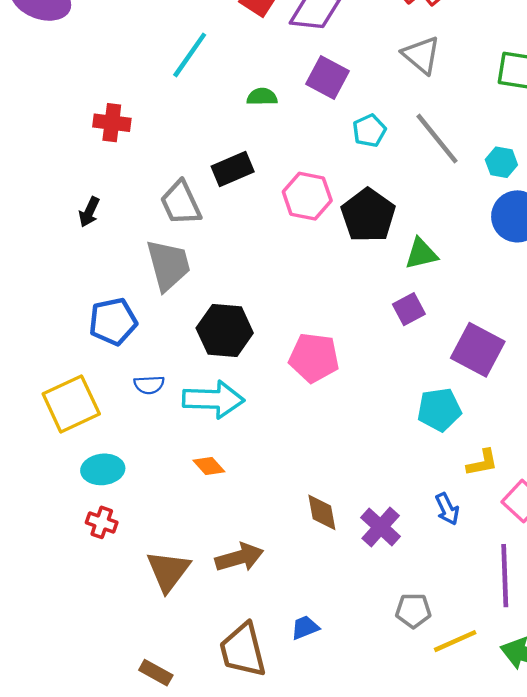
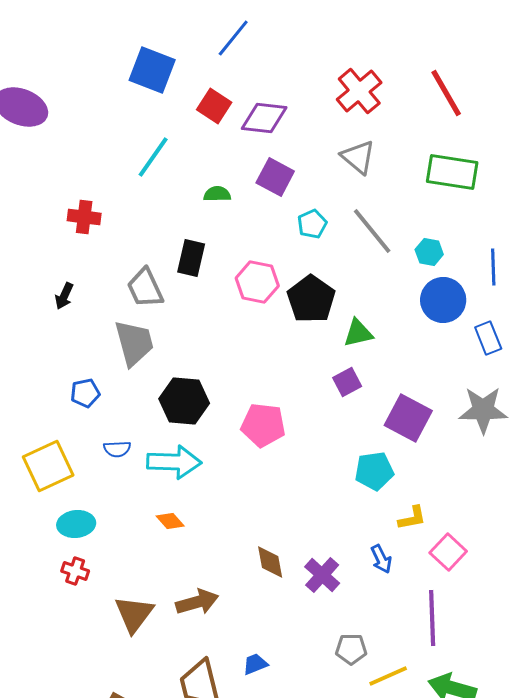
black rectangle: (233, 169) -> (191, 258), turned -54
blue pentagon: (113, 321) -> (85, 393), size x0.7

